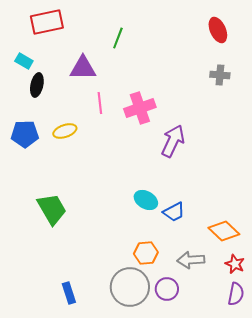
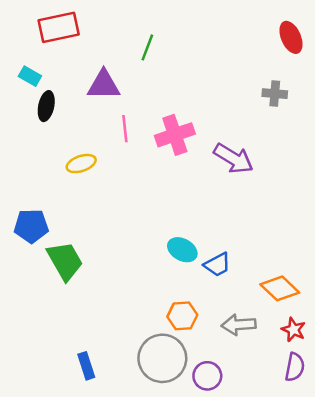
red ellipse: (218, 30) -> (291, 37), moved
blue pentagon: (25, 134) -> (31, 226), moved
purple arrow: (173, 141) -> (234, 159), moved, turned 96
purple circle: (167, 289) -> (207, 376), moved

